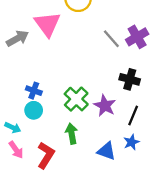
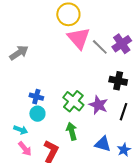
pink triangle: (47, 24) -> (79, 38), moved
blue star: (131, 142) -> (124, 150), moved

